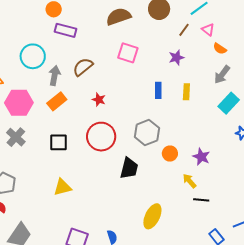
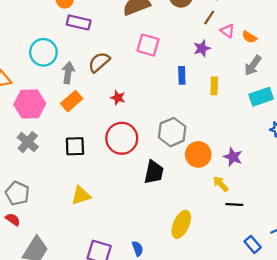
pink triangle: (208, 30) -> (227, 31), moved
blue rectangle: (158, 90) -> (182, 75), moved
cyan rectangle: (229, 103) -> (261, 97), turned 30
orange circle: (170, 154) -> (198, 154), size x1.5

